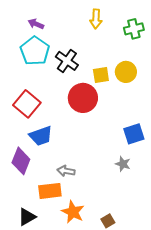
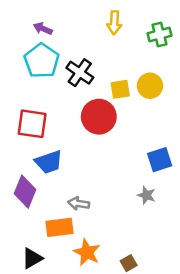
red square: (27, 104) -> (32, 124), turned -32

